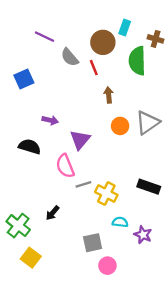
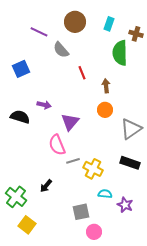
brown circle: (103, 42) -> (75, 22), moved
red line: (94, 68) -> (82, 73), moved
brown arrow: (109, 95) -> (106, 86), moved
gray triangle: (148, 123) -> (131, 129), moved
black semicircle: (30, 147) -> (20, 117), moved

